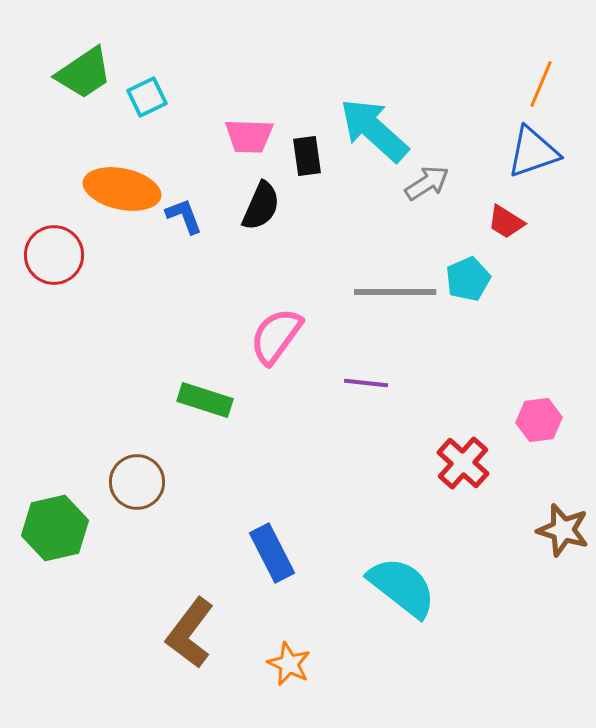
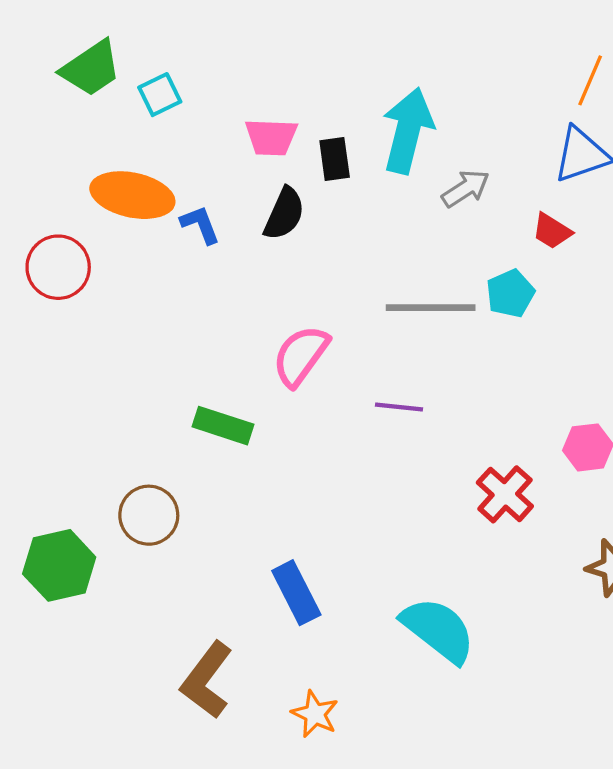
cyan arrow: (374, 130) -> (408, 131), turned 62

